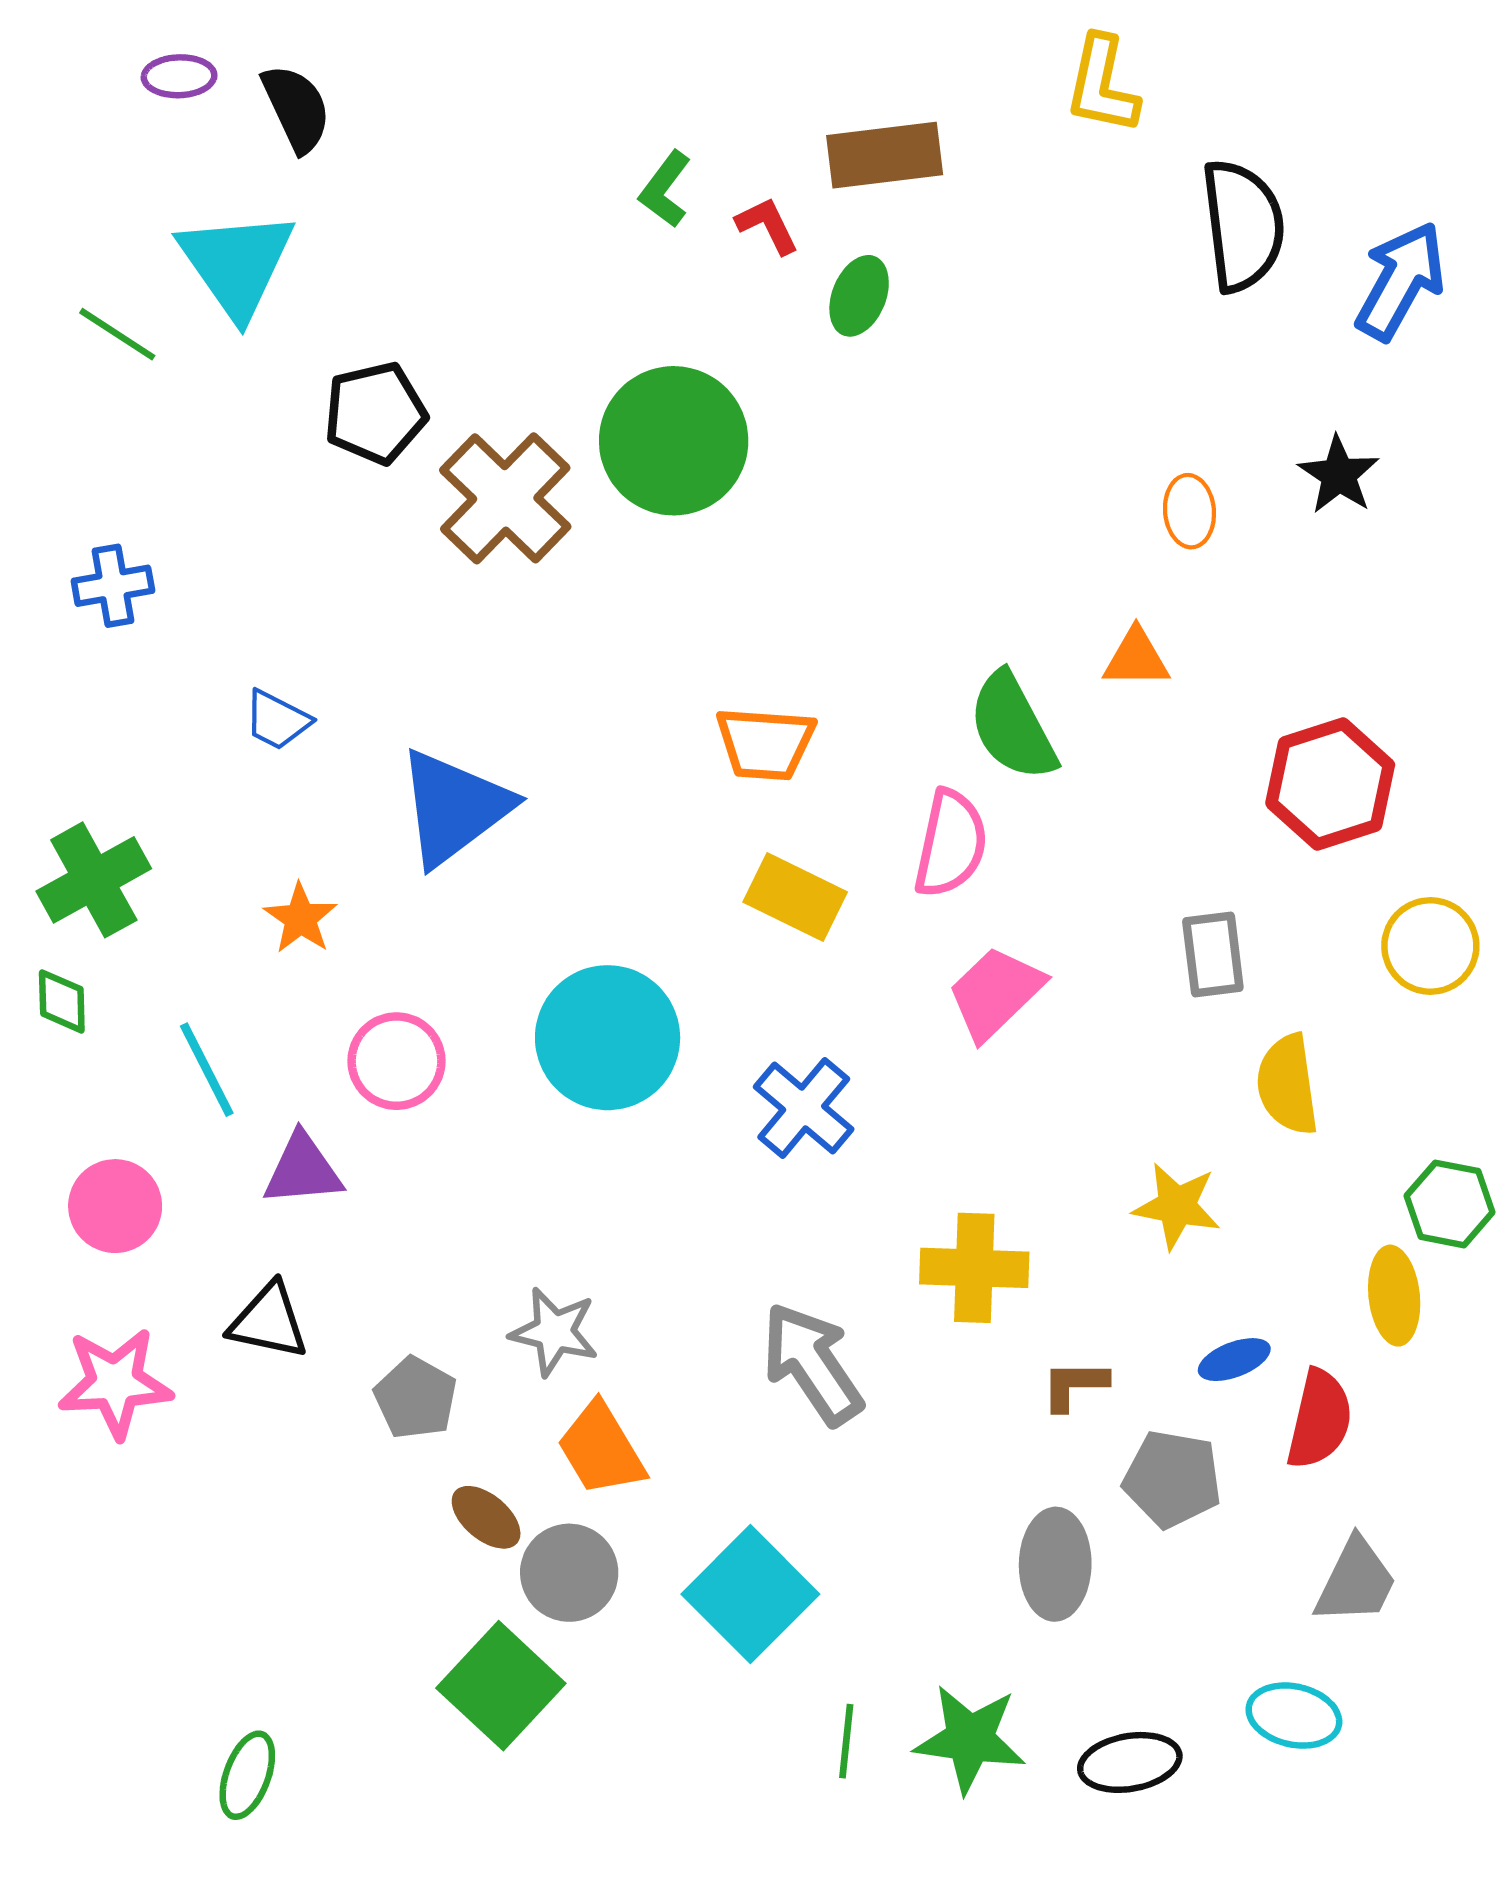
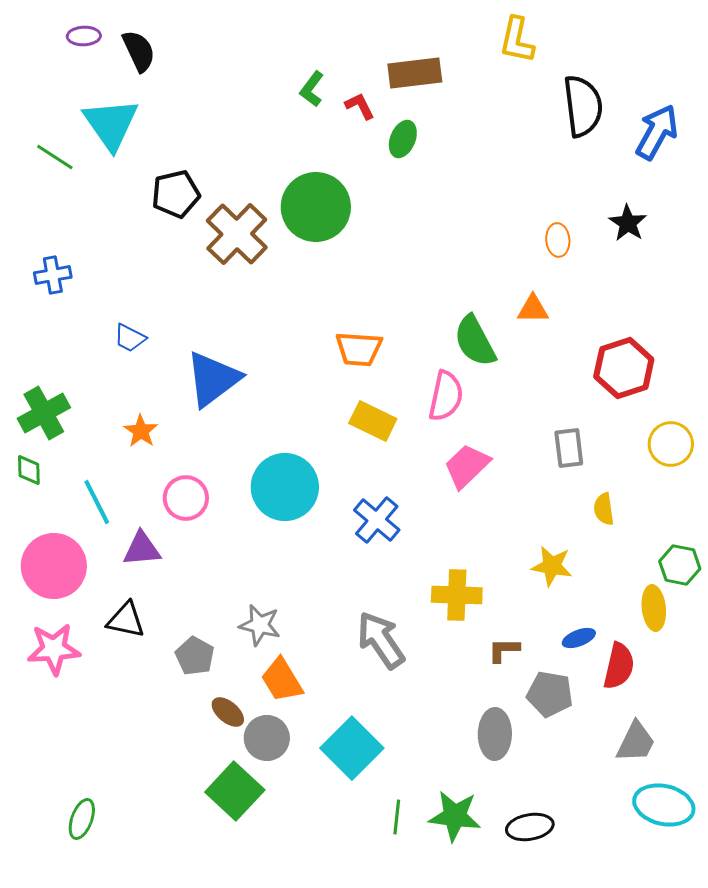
yellow semicircle: (1288, 1085) -> (604, 509), size x0.7
pink circle: (115, 1206) -> (54, 566), size x1.5
cyan ellipse: (1294, 1716) -> (664, 805), moved, size x1.4
green ellipse: (247, 1775) -> (82, 819), moved

